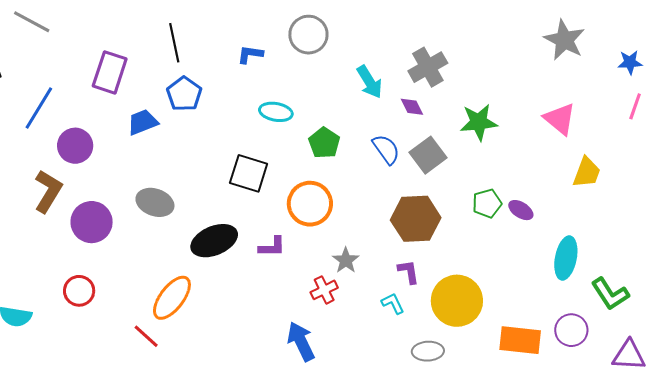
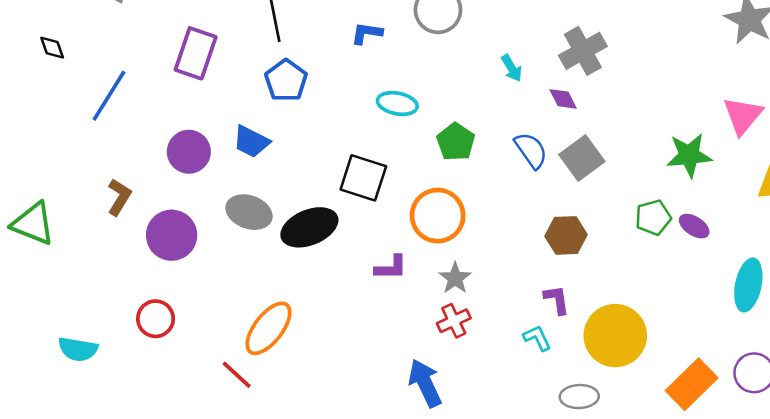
cyan arrow: (370, 82) -> (512, 68), size x0.7
pink triangle: (560, 119) -> (743, 116), turned 30
blue trapezoid: (143, 122) -> (251, 142), moved, turned -132
green star: (479, 122) -> (689, 155), moved
purple circle: (75, 146) -> (189, 152), moved
brown L-shape: (48, 191) -> (119, 197), size x0.7
brown hexagon: (416, 219) -> (566, 235), size x0.7
black ellipse: (214, 241) -> (309, 227), moved
gray star: (346, 260) -> (455, 278), moved
orange rectangle: (520, 340) -> (692, 384), turned -51

